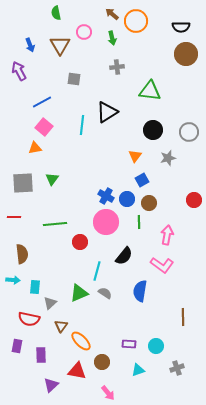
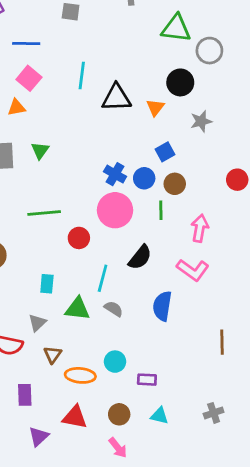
blue line: (42, 102) -> (26, 44), turned 30
black triangle: (107, 112) -> (116, 98), moved, turned 30
gray circle: (189, 132) -> (209, 51), moved
orange triangle: (135, 156) -> (155, 107), moved
cyan rectangle: (35, 287) -> (47, 284), moved
green triangle: (79, 293) -> (78, 309), turned 30
orange ellipse: (81, 341) -> (80, 375), turned -40
cyan circle: (156, 346) -> (115, 362), moved
brown circle: (102, 362) -> (119, 414), moved
cyan triangle: (138, 370) -> (159, 416), turned 32

